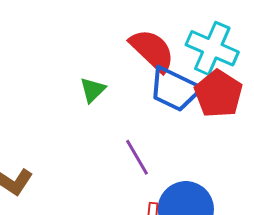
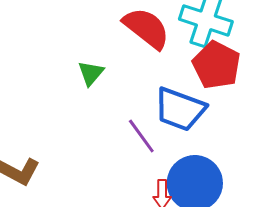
blue trapezoid: (175, 89) -> (180, 109), moved

